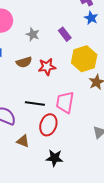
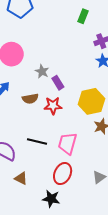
purple rectangle: (65, 34) -> (58, 83), moved
red ellipse: (48, 125) -> (63, 174), moved

